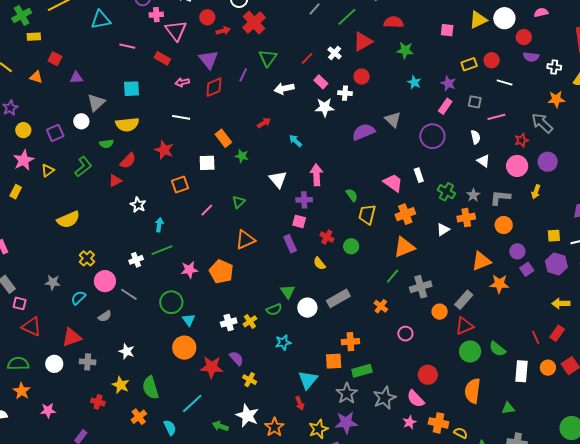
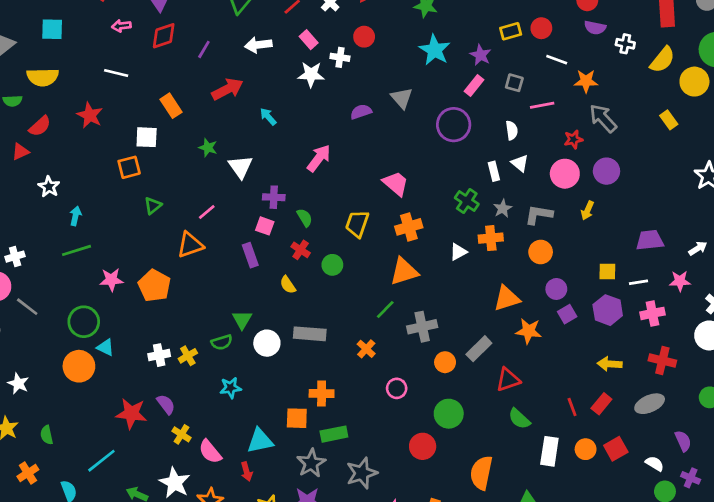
purple line: (243, 75) -> (204, 49), moved
cyan star: (414, 82) -> (435, 50), size x1.6
orange star: (556, 99) -> (586, 81), moved
red arrow: (264, 123) -> (227, 89), size x1.6
purple semicircle: (364, 132) -> (361, 112), size x0.7
green star: (242, 156) -> (208, 148), moved
pink arrow: (316, 175) -> (319, 158), moved, turned 35
white rectangle: (419, 175) -> (494, 171), moved
orange square: (180, 185) -> (129, 167), moved
green semicircle: (352, 195) -> (305, 218), moved
green triangle: (239, 202) -> (153, 206), moved
pink line: (207, 210) -> (207, 212), moved
white cross: (136, 260) -> (15, 257), moved
gray rectangle: (338, 298) -> (310, 334), turned 30
cyan triangle: (189, 320) -> (105, 347), turned -32
red triangle: (464, 326) -> (508, 380), moved
orange circle: (184, 348) -> (79, 366), moved
green circle: (470, 351) -> (449, 414), moved
cyan triangle: (308, 380) -> (260, 441), turned 35
green semicircle: (150, 388) -> (47, 435), size x0.6
pink semicircle: (416, 399) -> (210, 452), moved

